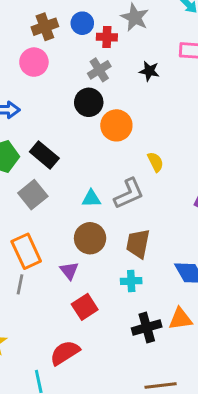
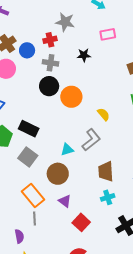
blue circle: (82, 23) -> (27, 50), moved
gray cross: (99, 70) -> (51, 63), turned -35
brown circle: (90, 238) -> (58, 174), moved

